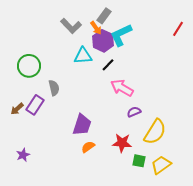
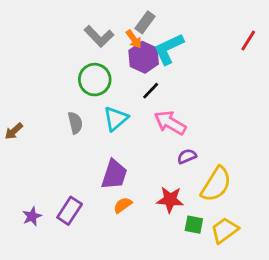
cyan triangle: (83, 56) -> (116, 119), moved, turned -36
green circle: (29, 66) -> (95, 80), moved
purple rectangle: (35, 105) -> (70, 211), moved
brown arrow: (17, 109) -> (14, 131), moved

